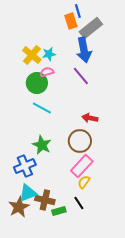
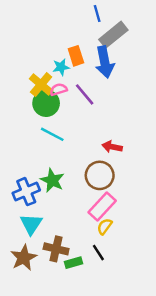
orange rectangle: (71, 21) -> (76, 56), moved
yellow cross: (32, 55) -> (41, 84), moved
purple line: (81, 76) -> (85, 94), moved
blue cross: (25, 166) -> (26, 192), moved
cyan triangle: (28, 193) -> (31, 224), moved, turned -36

